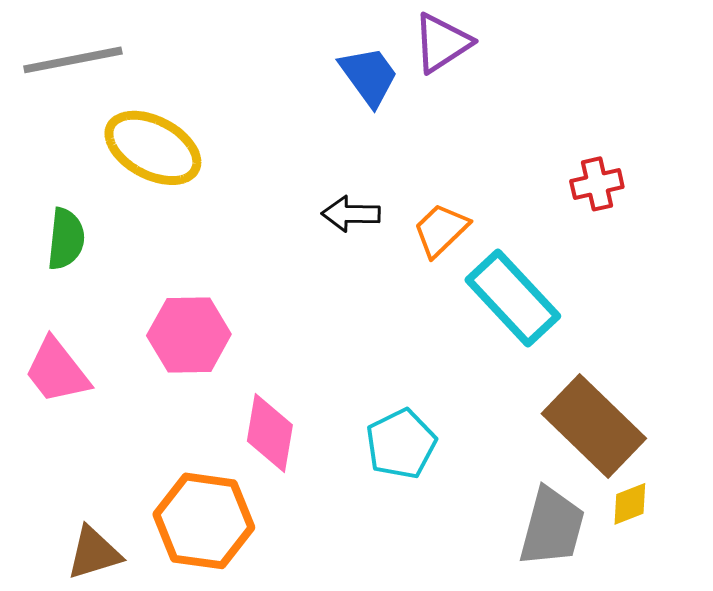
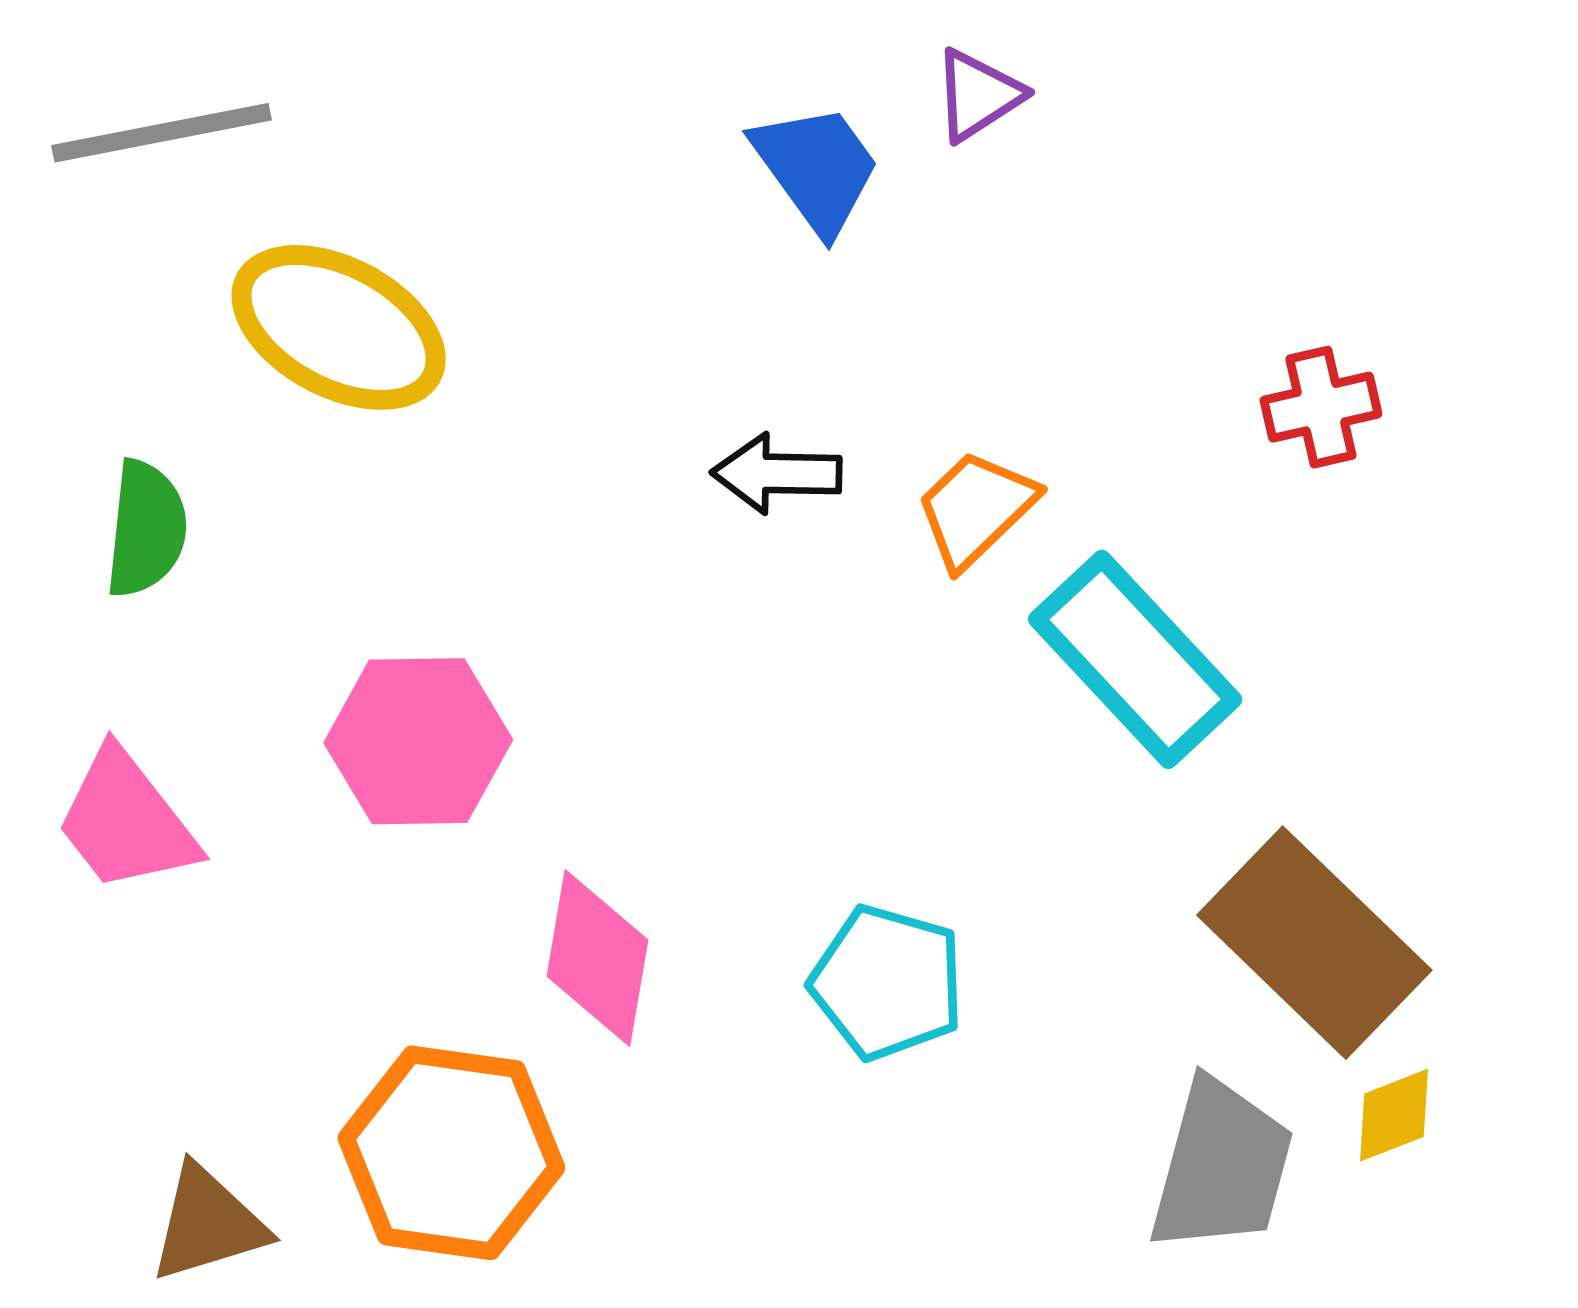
purple triangle: (442, 43) -> (978, 95), size x0.7
cyan pentagon: (401, 444) -> (887, 982), turned -30

